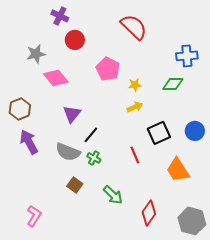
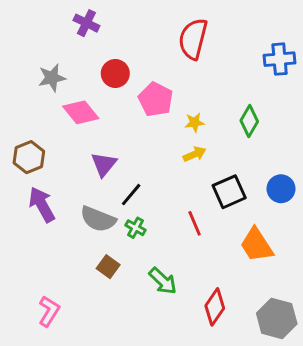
red semicircle: (134, 27) -> (193, 39), turned -120
red circle: (75, 40) -> (115, 73), moved
blue cross: (187, 56) -> (280, 59), moved
green diamond: (173, 84) -> (249, 121), turned -60

